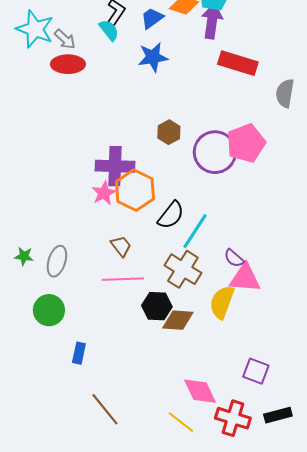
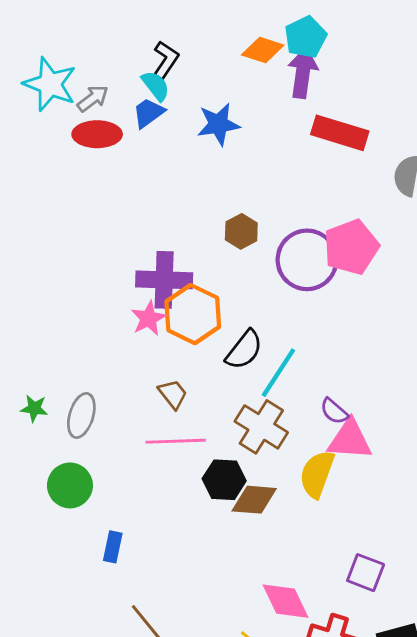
blue trapezoid: (152, 18) -> (148, 113), moved
gray arrow: (65, 39) -> (93, 99), turned -80

